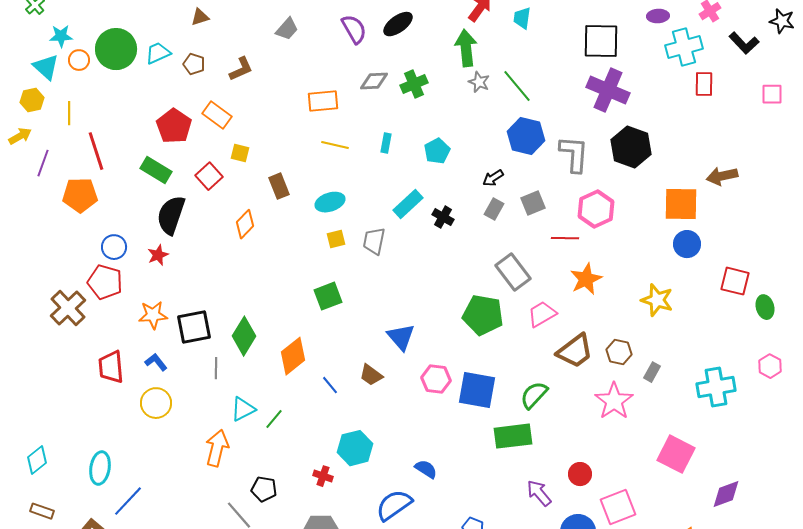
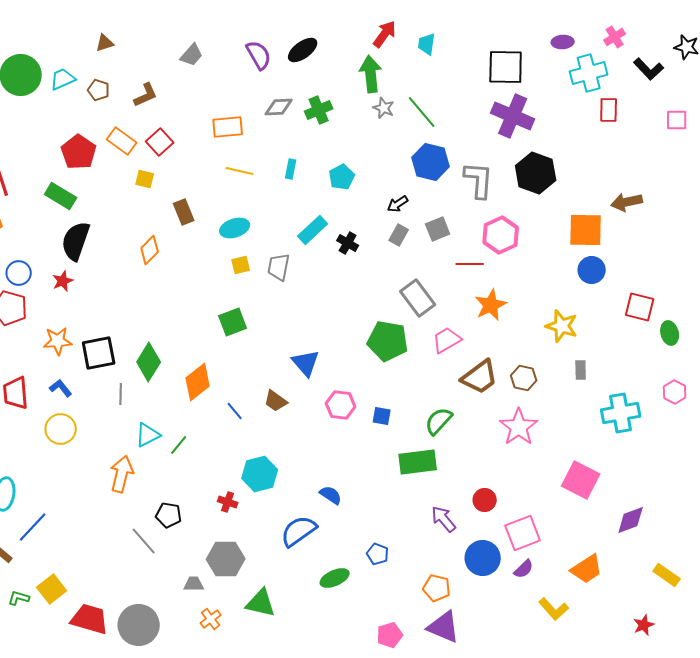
red square: (209, 176) -> (160, 142), moved
gray rectangle: (652, 372) -> (581, 370), moved, turned -30
blue square: (477, 390) -> (382, 416), size x0.5

